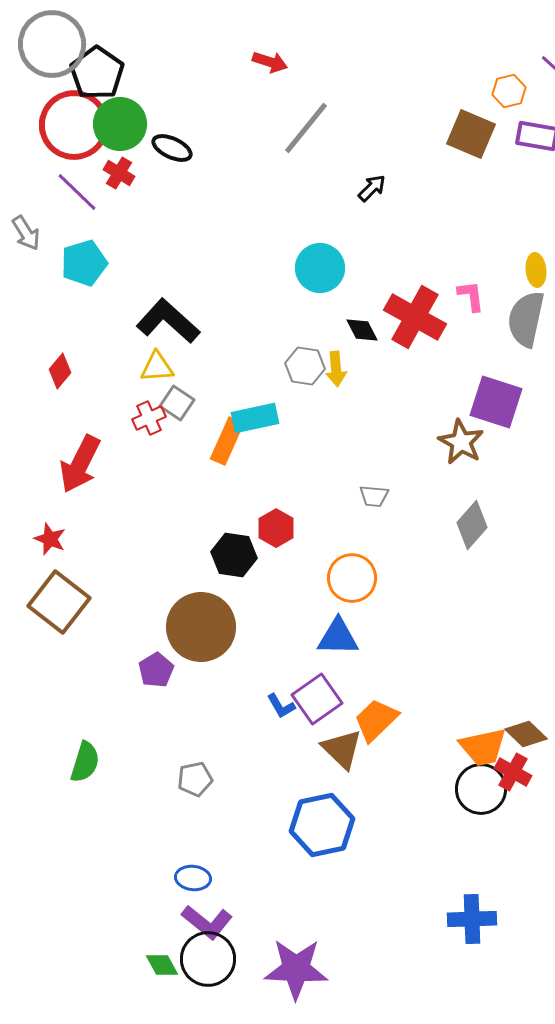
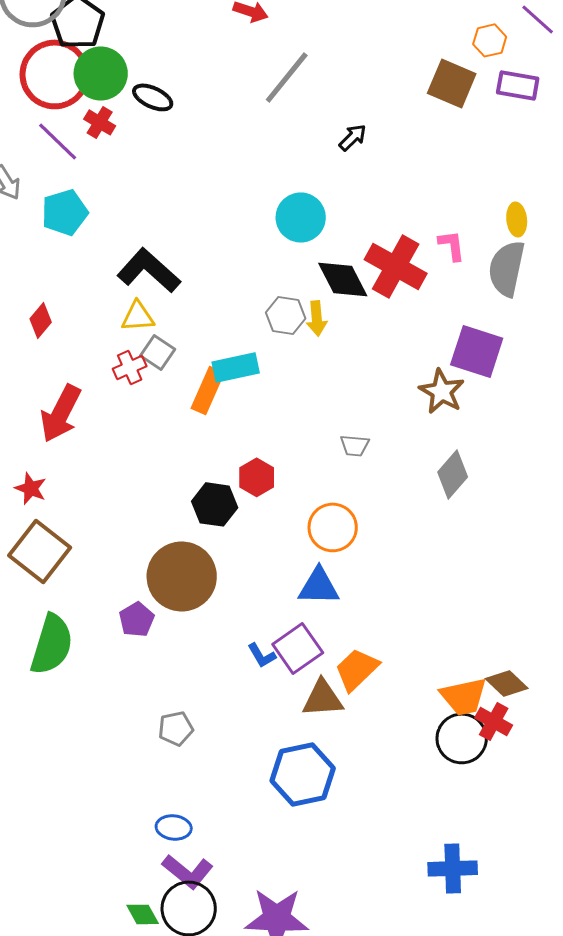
black diamond: (362, 330) -> (343, 279), size x1.6
brown triangle: (342, 749) -> (323, 698), turned -48
green semicircle: (85, 762) -> (52, 644), moved, size x1.5

